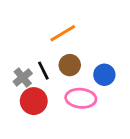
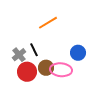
brown circle: (70, 65) -> (46, 68), moved

